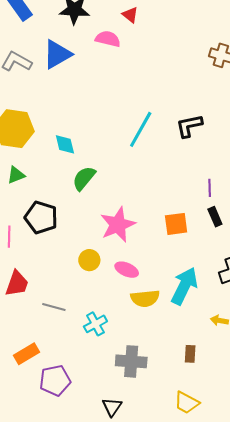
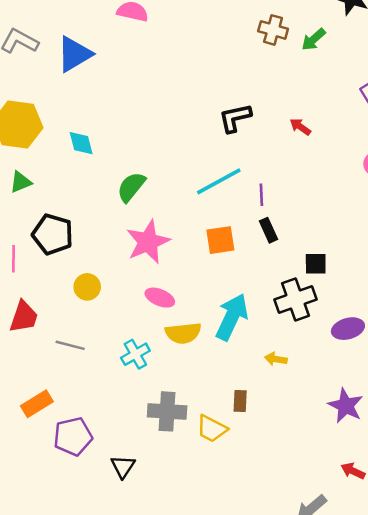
blue triangle: (57, 54) -> (74, 54), moved
cyan line: (141, 129) -> (219, 181), moved, turned 33
green semicircle: (84, 178) -> (131, 187), moved
yellow circle: (89, 260) -> (87, 287), moved
cyan cross: (95, 324) -> (135, 354), moved
yellow trapezoid: (187, 403) -> (212, 429), moved
black triangle: (112, 407) -> (123, 467), moved

